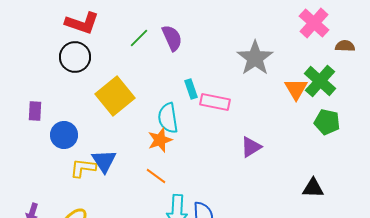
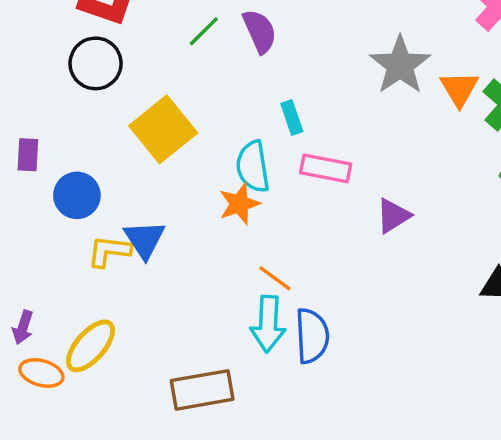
orange triangle: (296, 89) -> (459, 89), moved
pink rectangle: (215, 102) -> (326, 168), moved
orange line: (156, 176) -> (275, 278), moved

